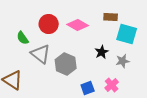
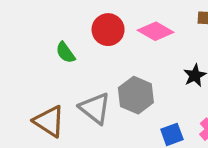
gray triangle: (41, 54) -> (95, 108), moved

